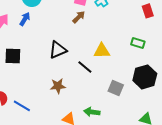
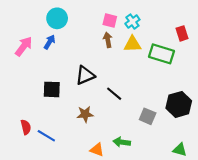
brown arrow: (79, 17) -> (108, 40), turned -56
green rectangle: (138, 43) -> (162, 54), moved, size x1.6
yellow triangle: (102, 51) -> (132, 44), moved
black square: (13, 56) -> (52, 89), moved

